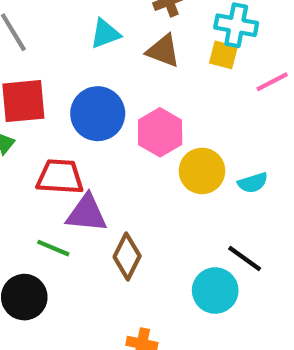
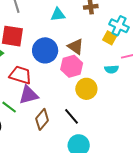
brown triangle: (163, 51) -> (76, 46), moved
cyan semicircle: (253, 183) -> (112, 69), moved
purple triangle: (87, 213) -> (28, 95), turned -35
black line: (245, 259) -> (72, 116), moved

